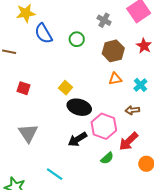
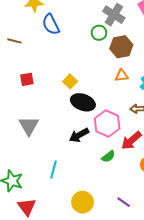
gray cross: (104, 20) -> (114, 15), size x1.5
green circle: (77, 39) -> (99, 33), moved
red square: (23, 88) -> (27, 79), turned -32
cyan line: (55, 174) -> (53, 170), turned 66

